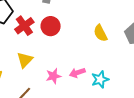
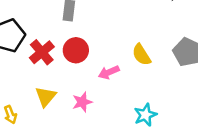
pink arrow: (77, 73) -> (109, 72), moved
pink star: (54, 76) -> (82, 102), moved

